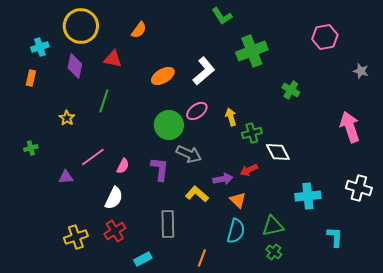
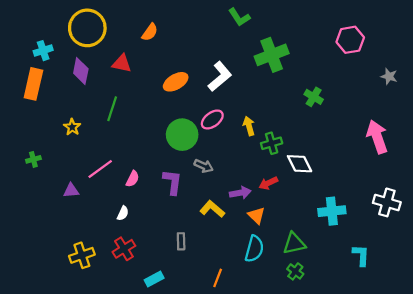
orange rectangle: (31, 78) -> (33, 84), size x1.8
gray arrow: (189, 154) -> (204, 166), size x0.7
white semicircle: (114, 198) -> (123, 213), size x0.6
gray rectangle: (168, 224) -> (181, 241), size x0.6

